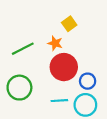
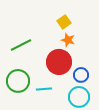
orange star: (55, 43) -> (68, 40), moved
cyan line: (59, 101) -> (44, 89), moved

